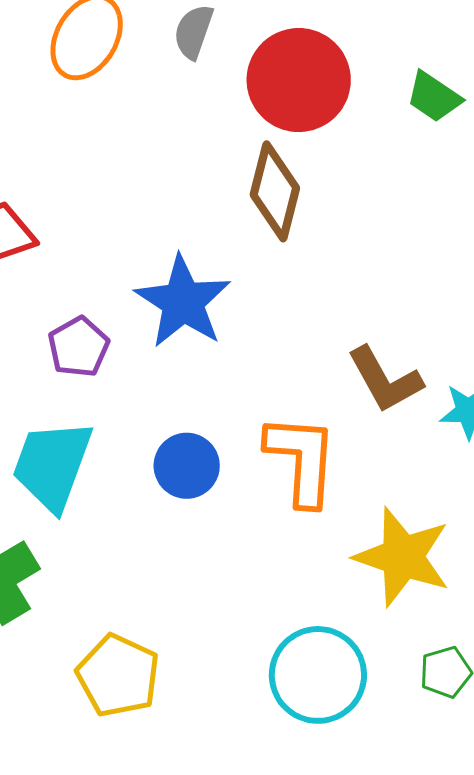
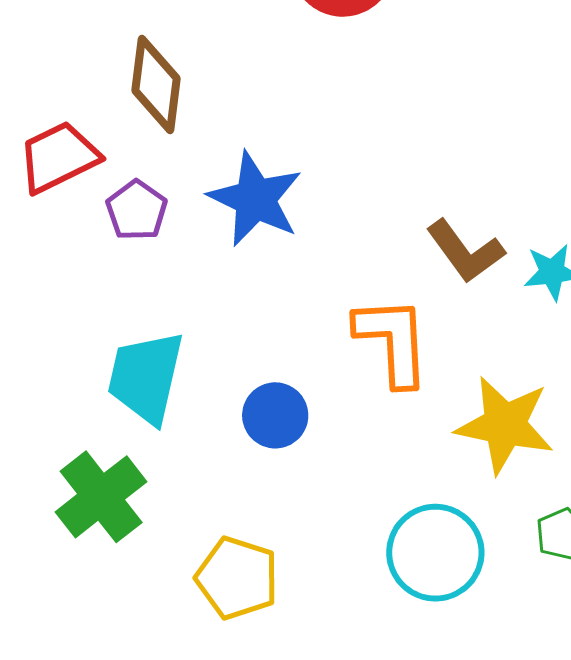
brown diamond: (275, 191) -> (156, 85), moved
purple pentagon: (79, 347) -> (137, 210), moved
blue circle: (187, 466) -> (275, 415), moved

